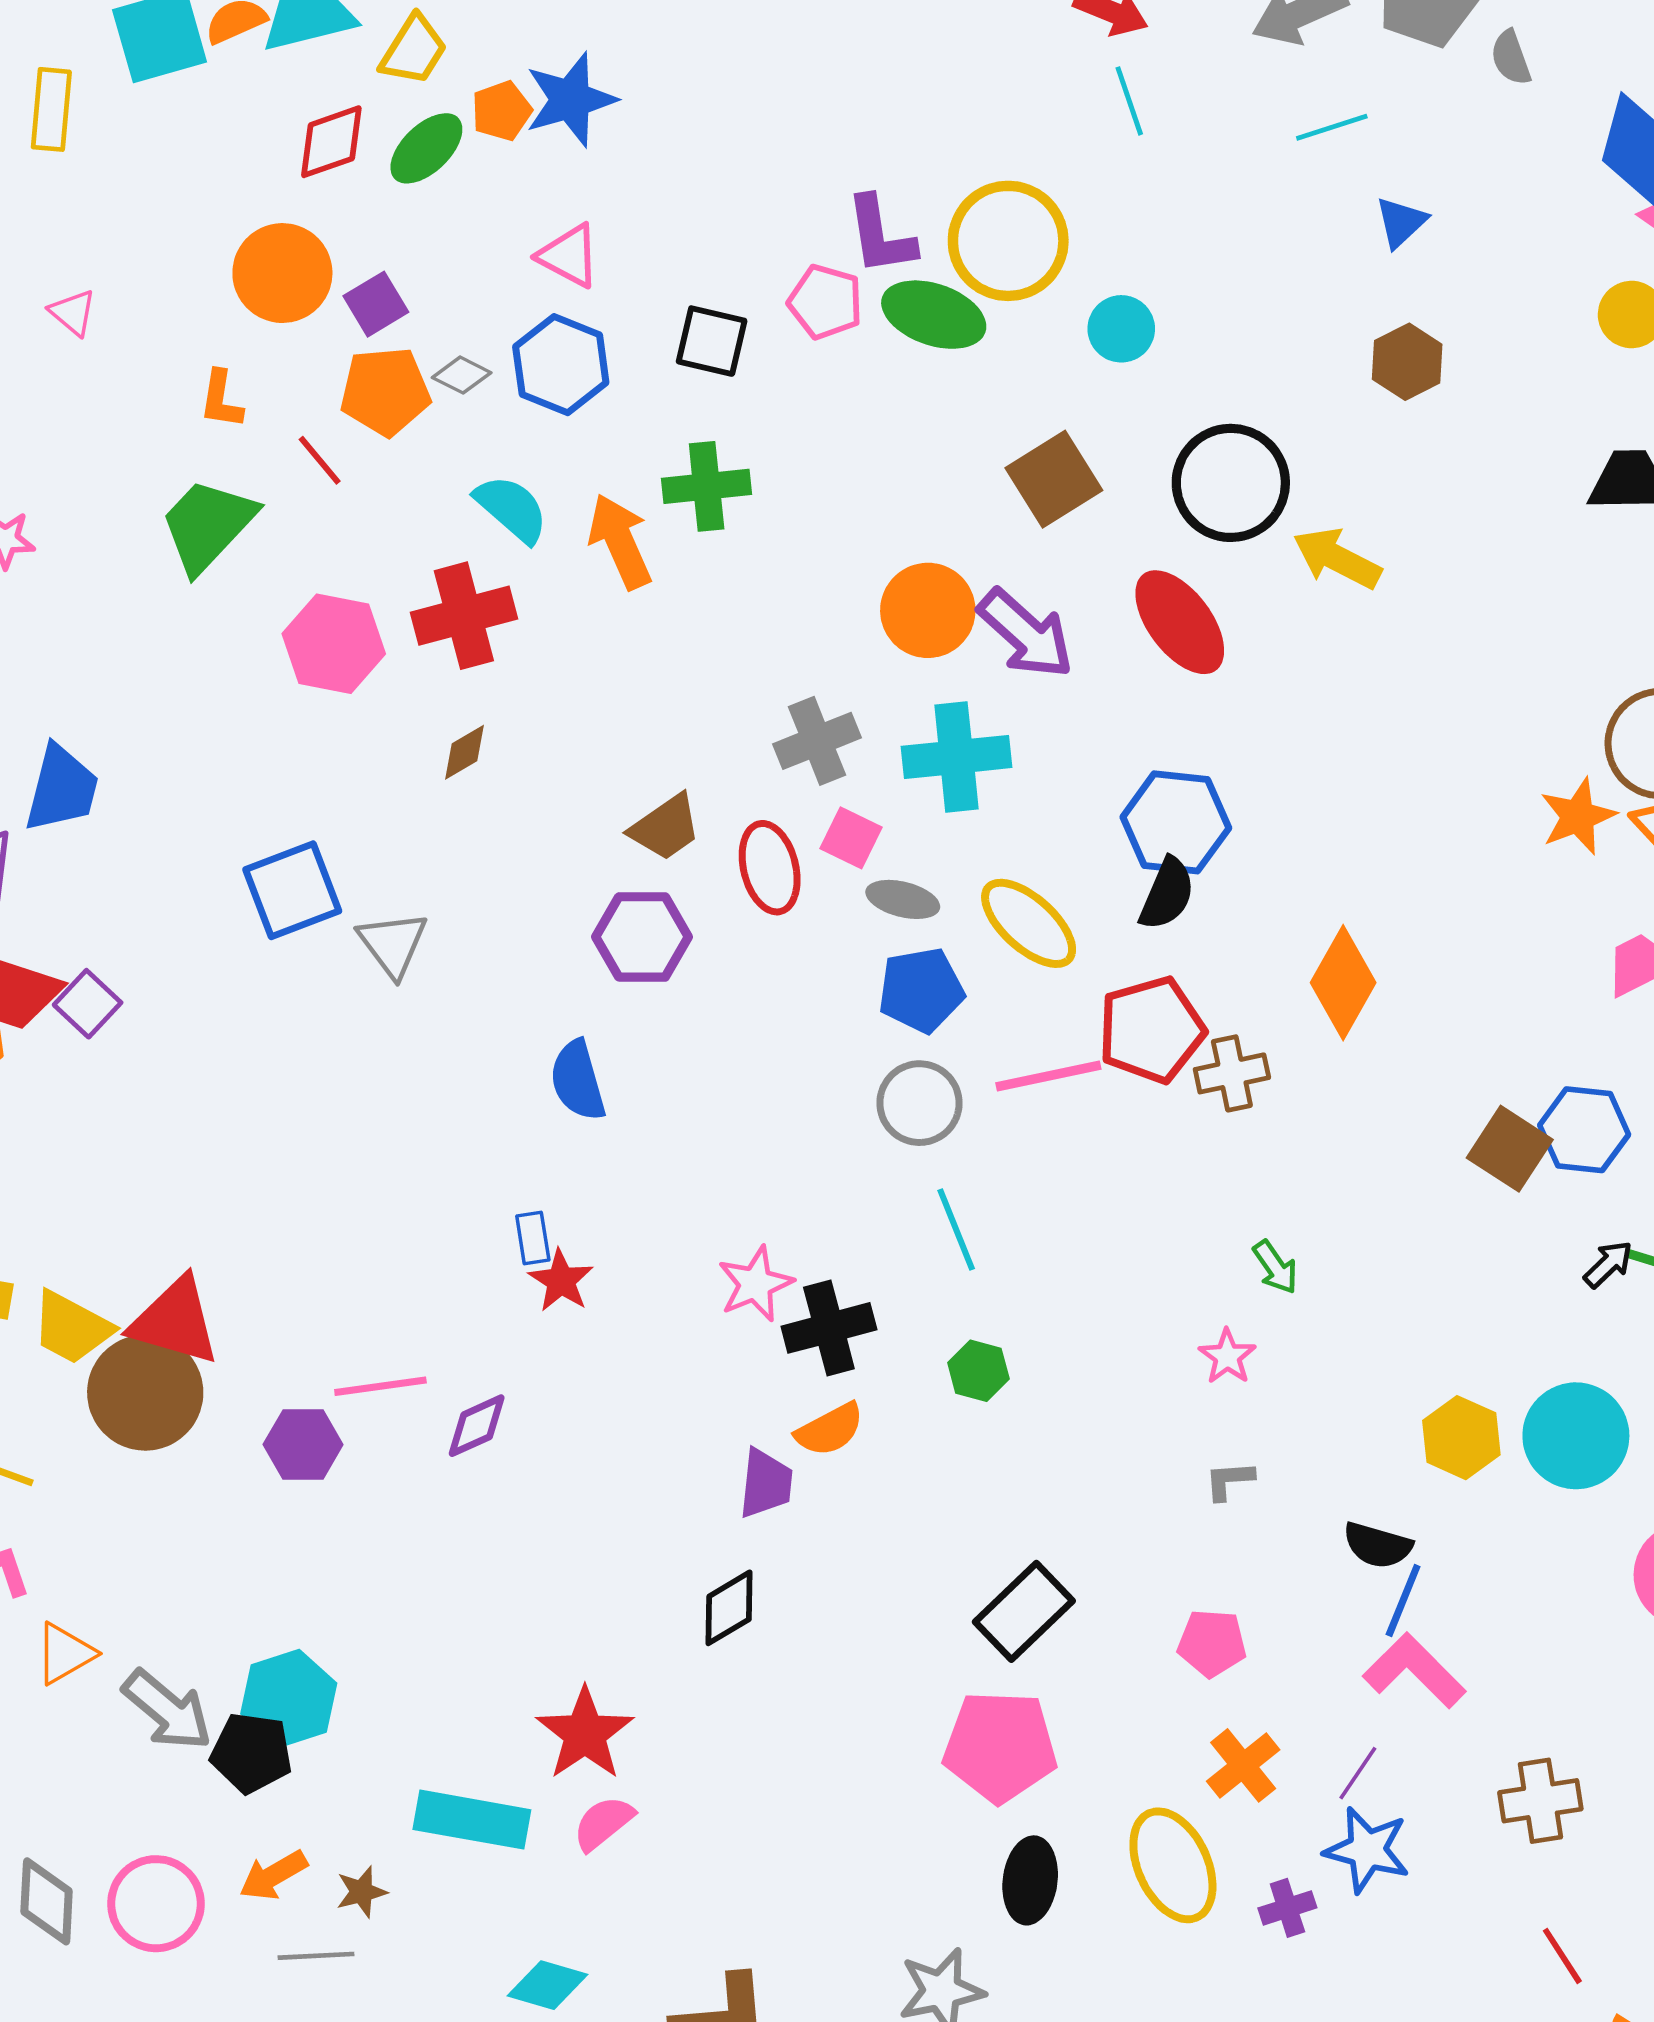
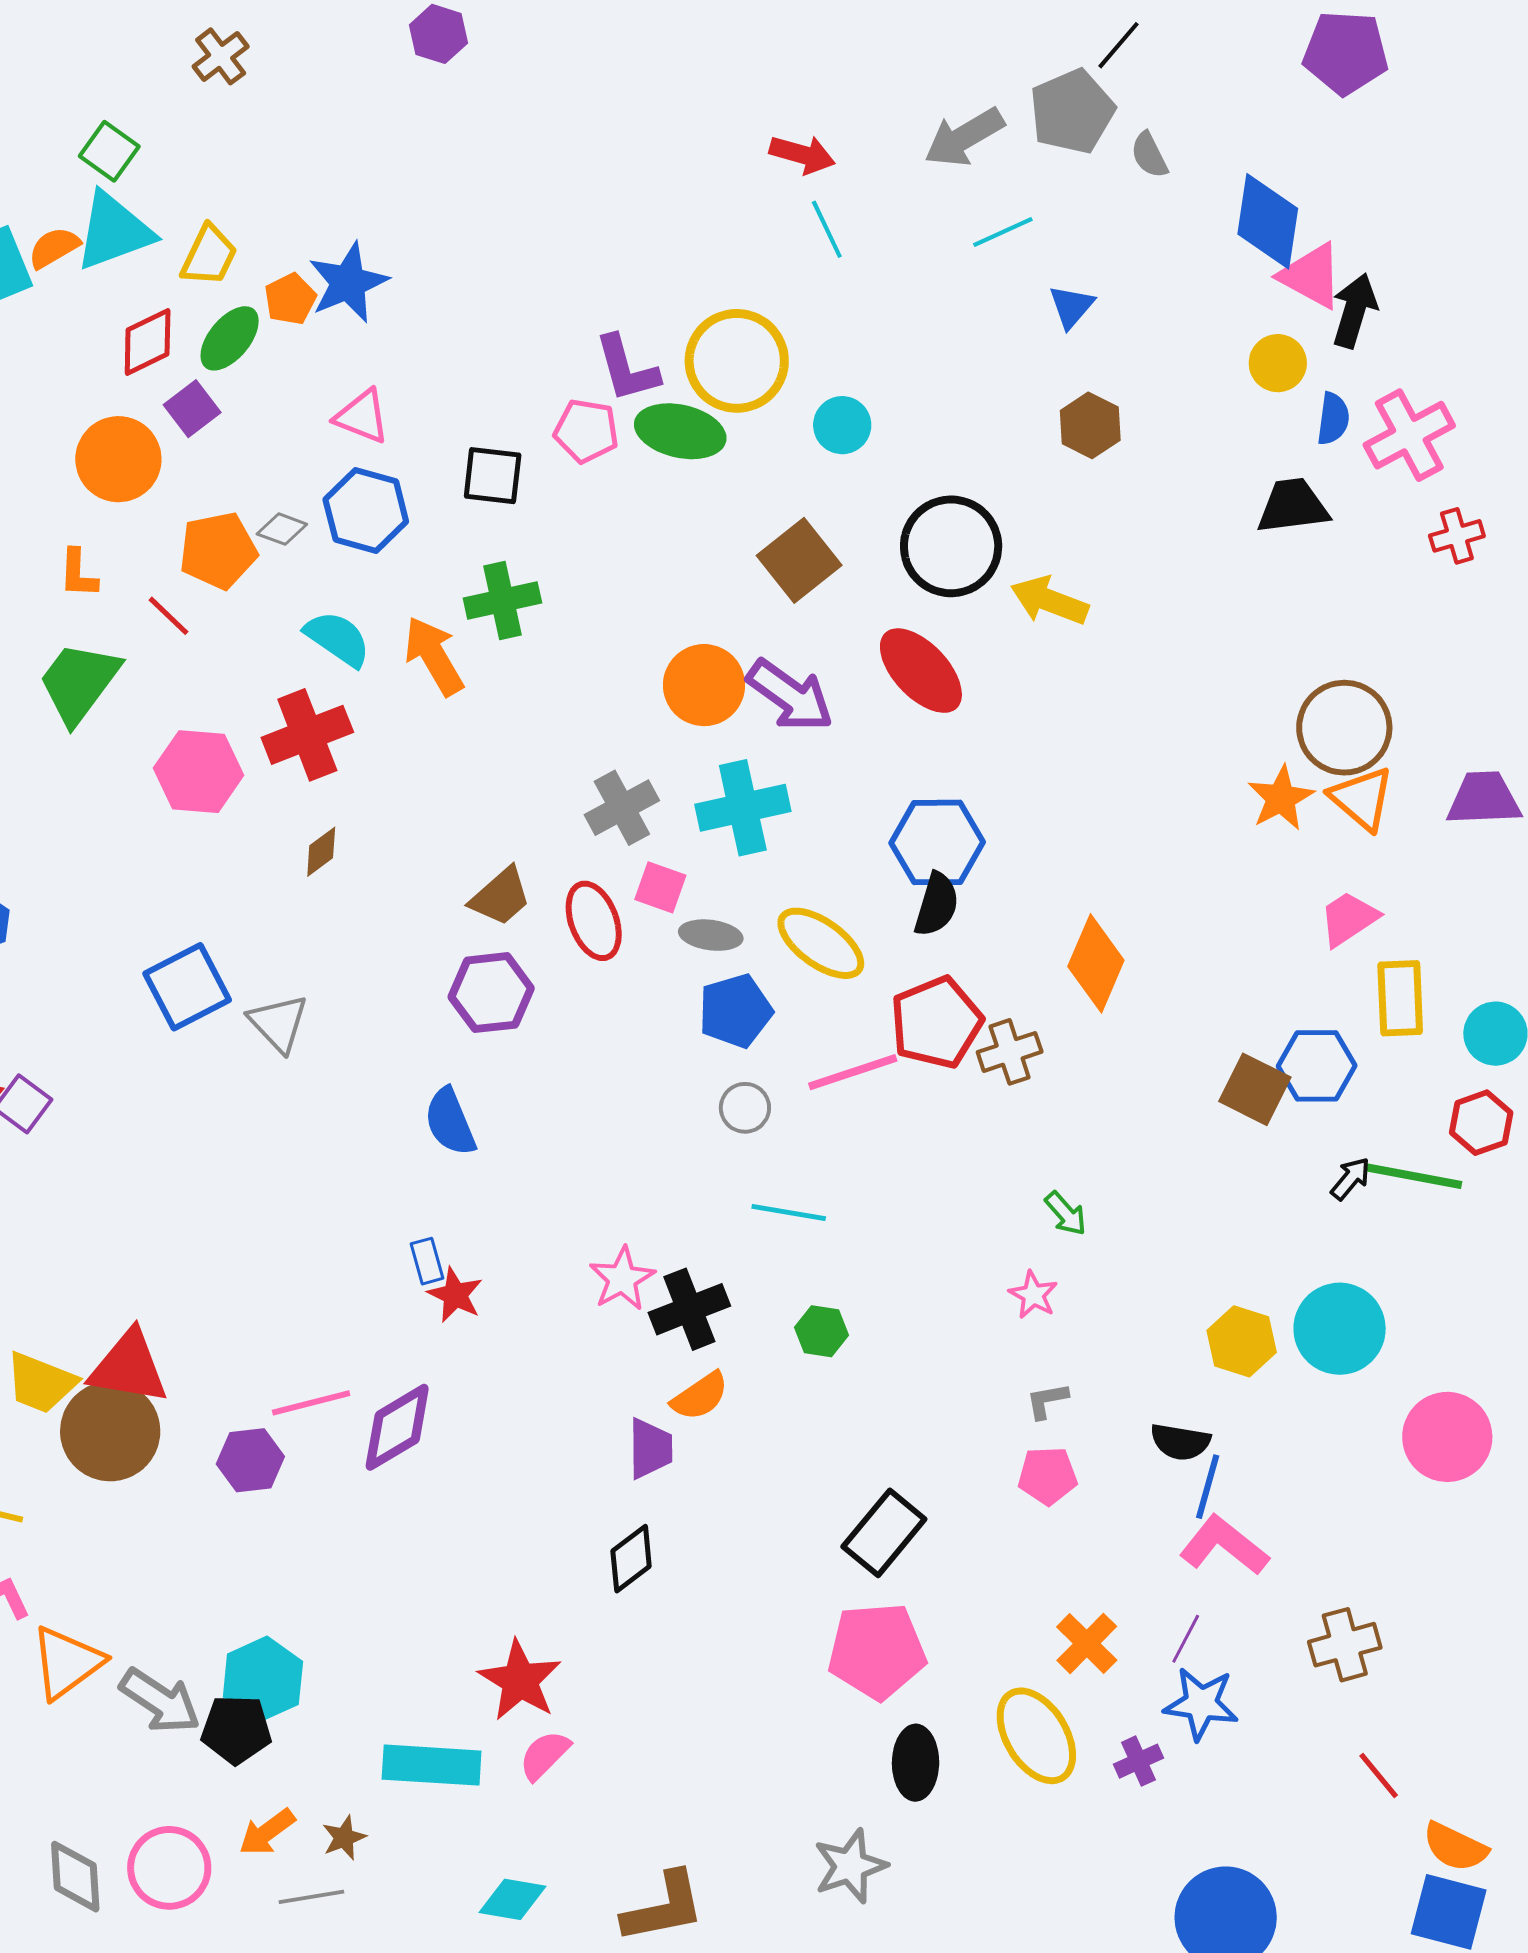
purple square: (376, 304) -> (192, 409), moved
gray circle: (919, 1103) -> (745, 1108), size x0.7
cyan line: (956, 1230) -> (789, 1213), turned -52
purple diamond: (477, 1426) -> (397, 1427), size x1.5
pink pentagon: (1212, 1643) -> (1048, 1476), moved
orange triangle: (65, 1654) -> (67, 1663), size x1.4

